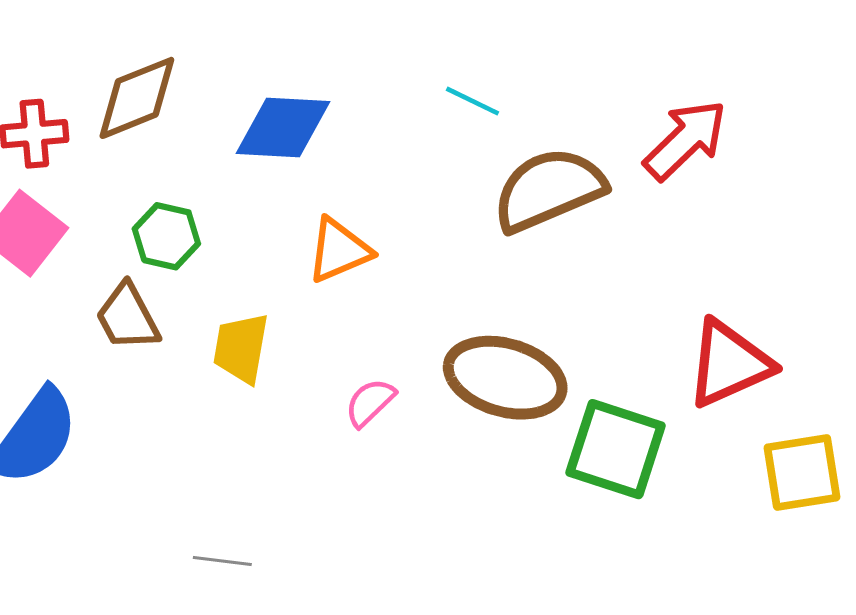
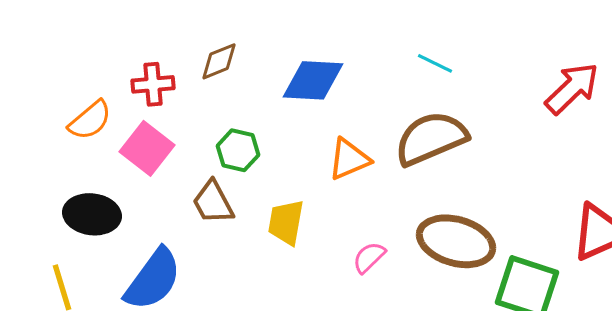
brown diamond: (137, 98) -> (219, 61), size x0.7
brown semicircle: (549, 190) -> (431, 138), moved

